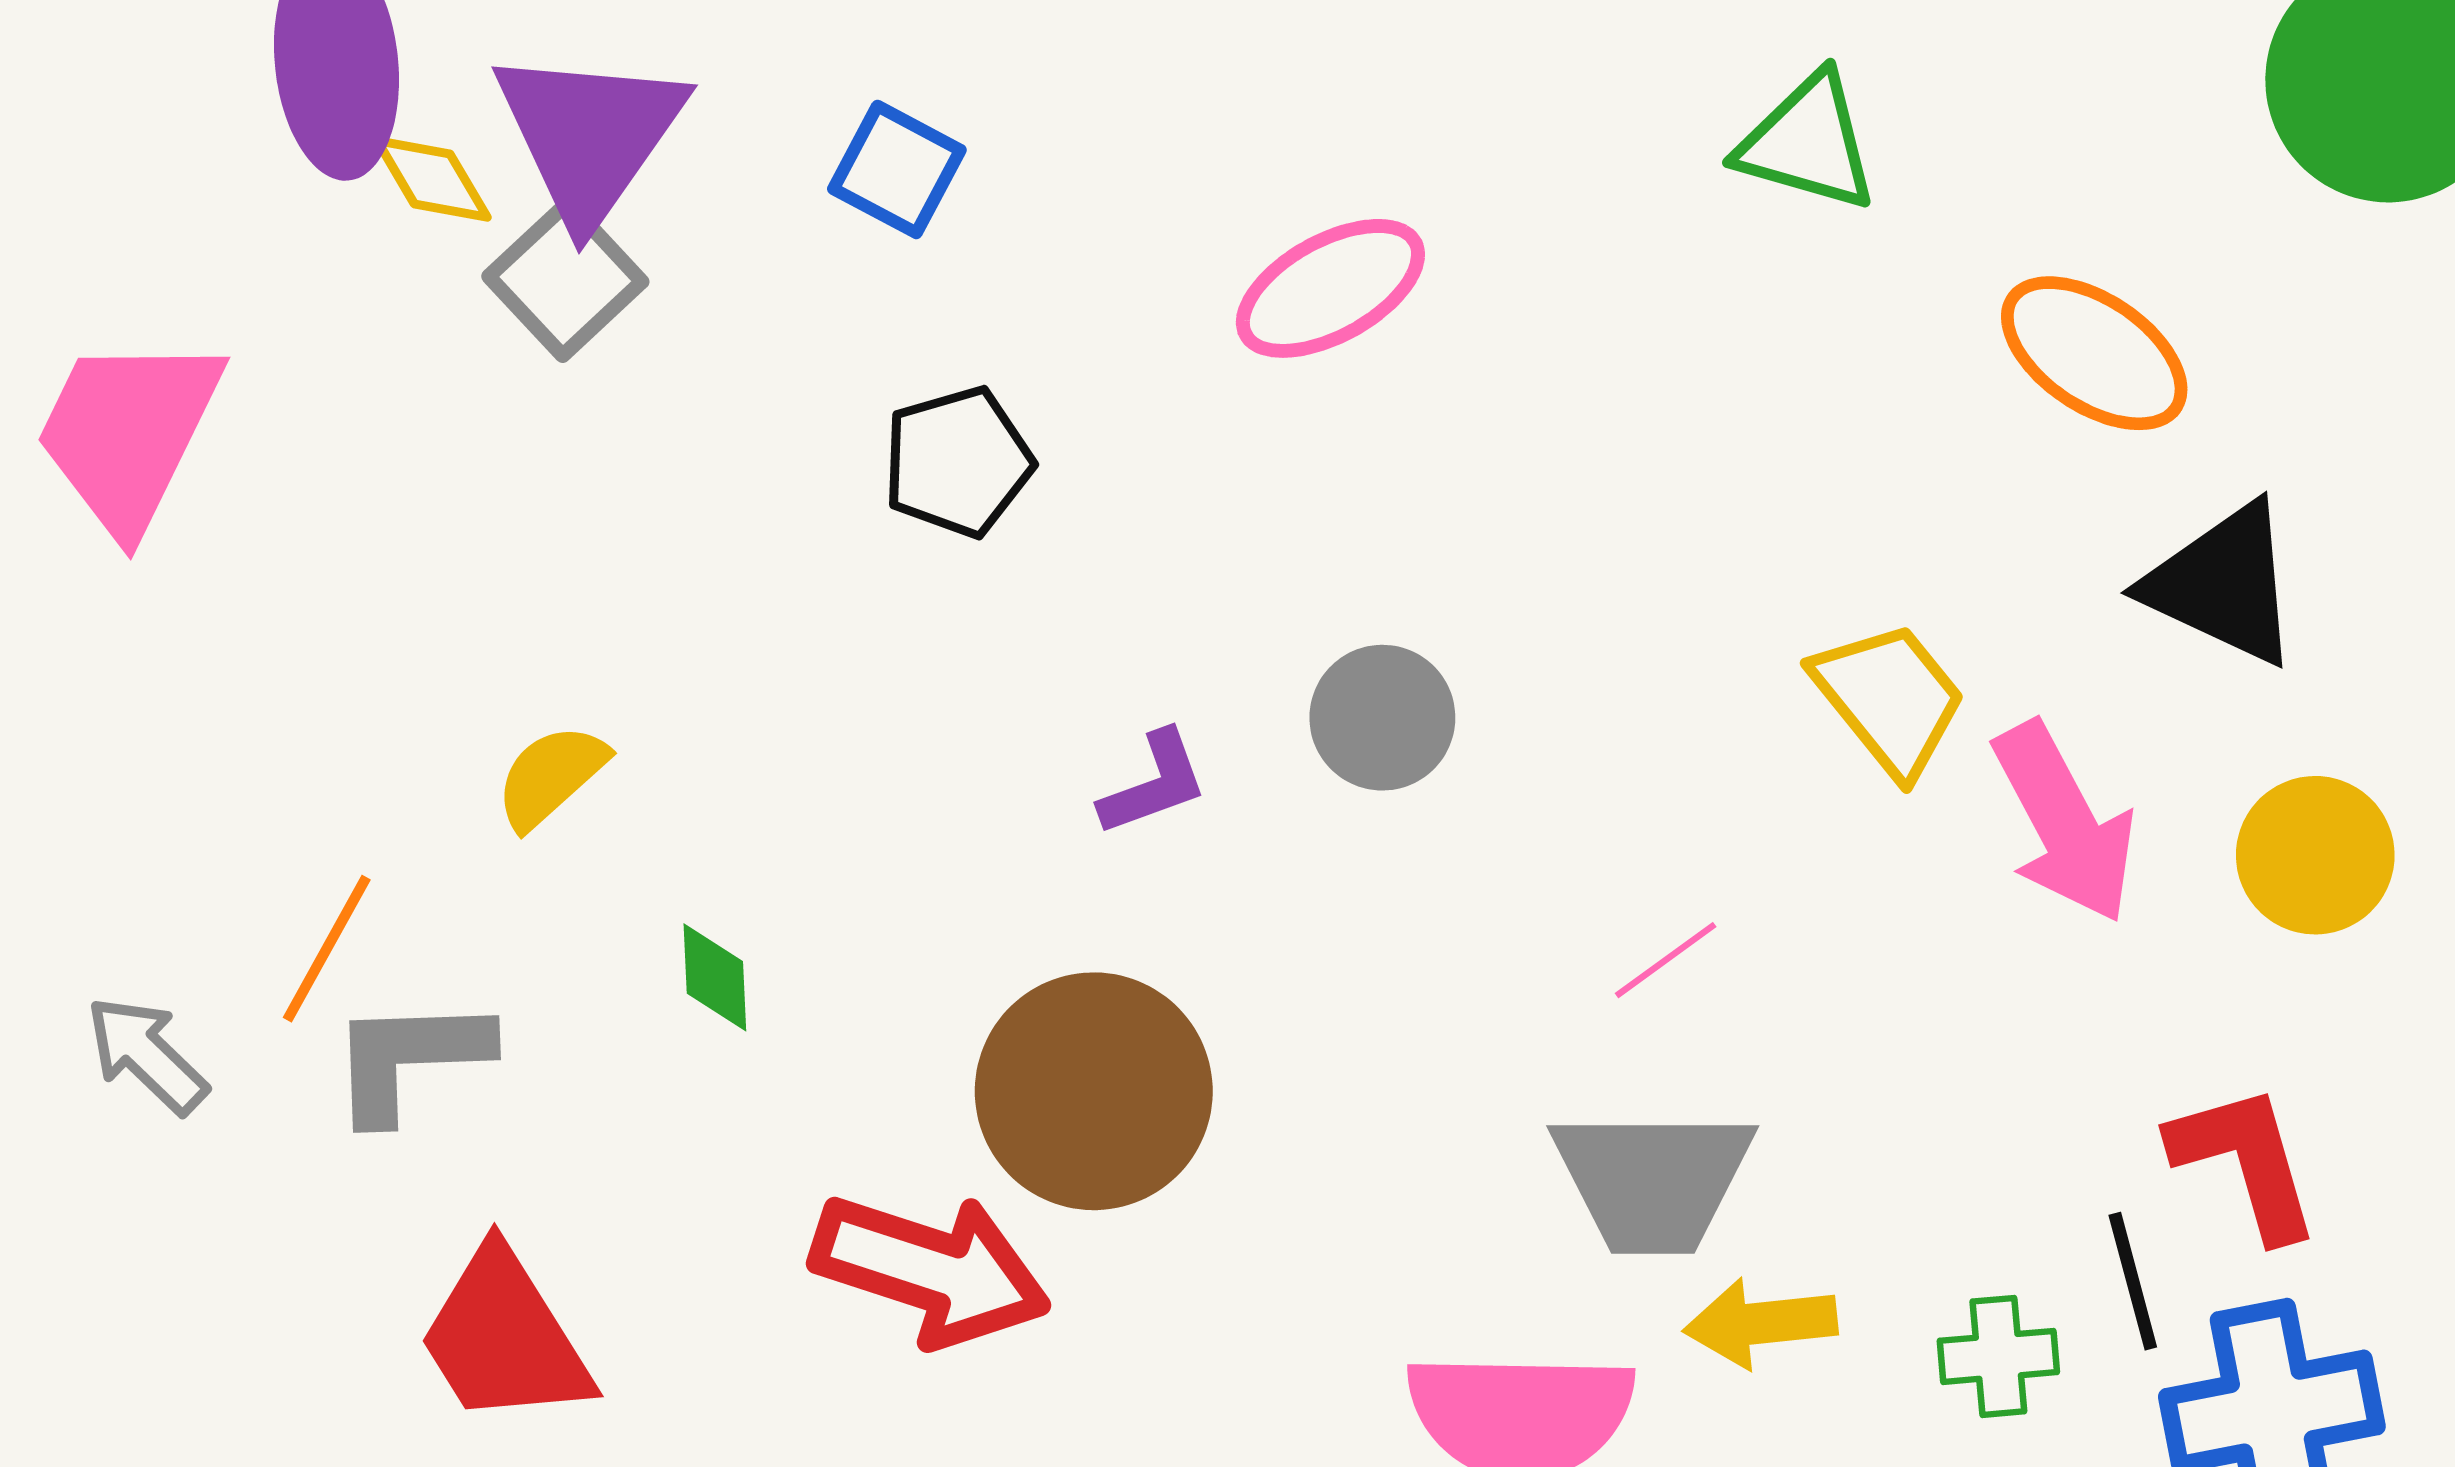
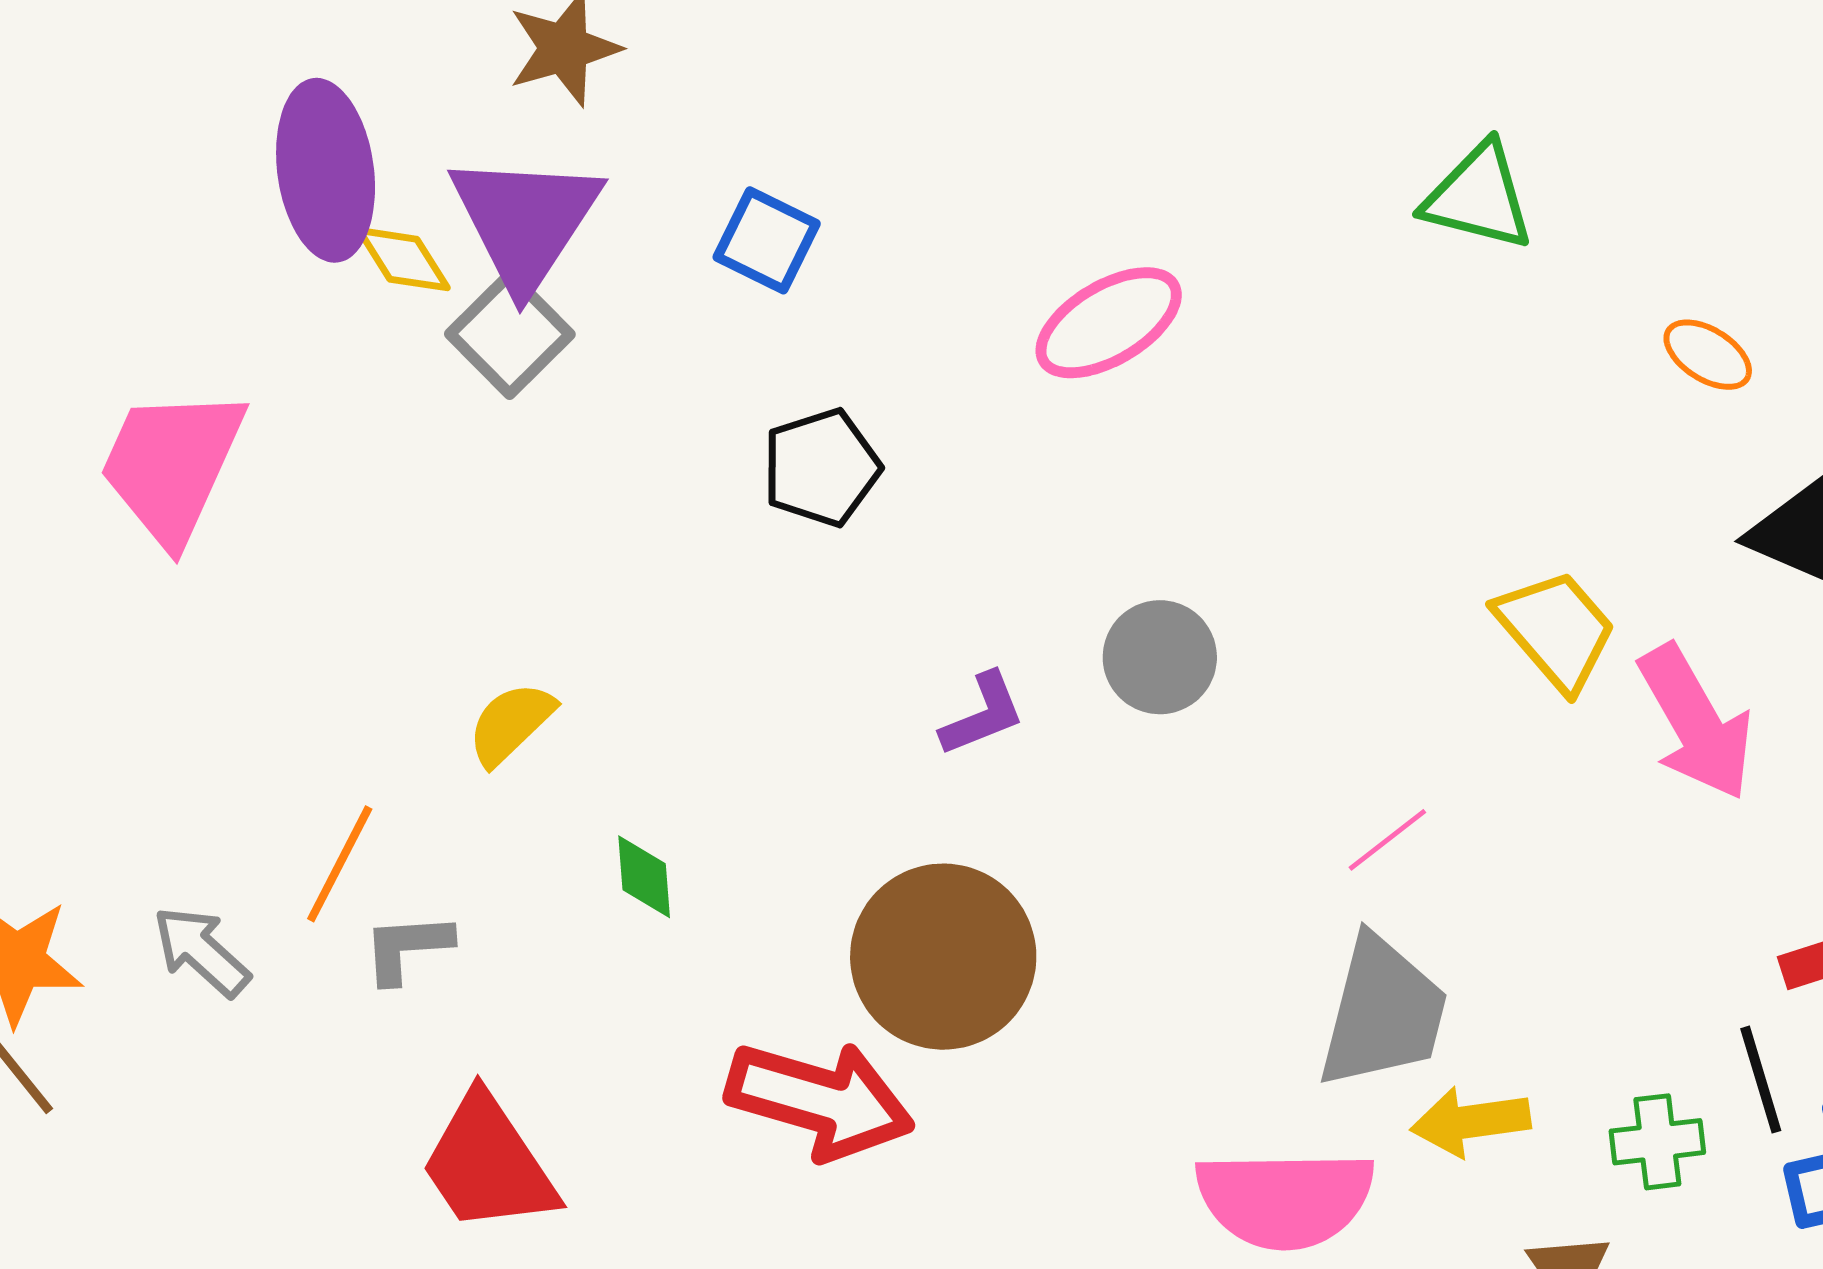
orange ellipse: (2094, 353) -> (1708, 355), size x0.6
gray L-shape: (409, 1058) -> (407, 948), size x0.7
gray trapezoid: (1653, 1180) -> (1383, 1012), turned -74

